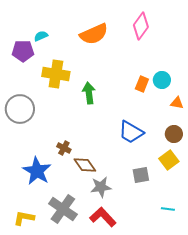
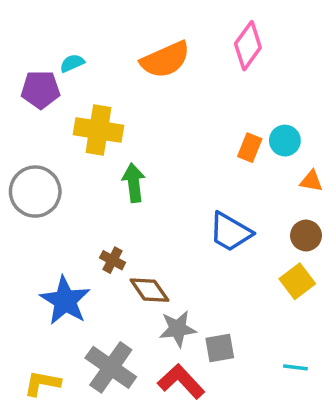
green arrow: (89, 93) -> (134, 183), moved
gray square: (141, 175) -> (220, 348), moved

